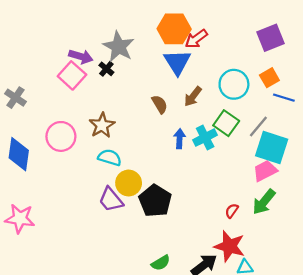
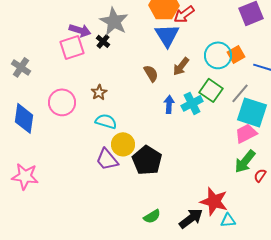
pink square: (72, 75) -> (72, 47), turned 30
orange square: (269, 78) -> (236, 54), moved
brown star: (102, 125) -> (99, 92), size x0.7
red semicircle: (232, 211) -> (260, 175), moved

